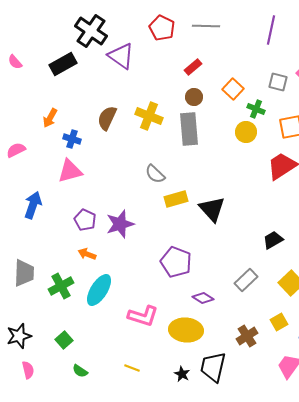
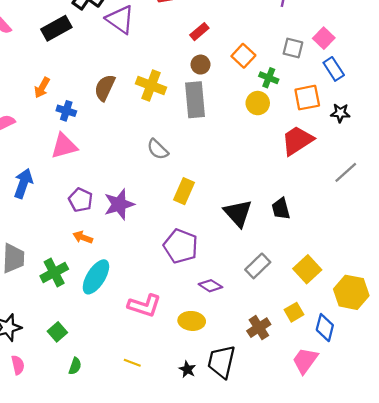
yellow rectangle: (176, 199) -> (184, 191), moved, turned -50
black triangle: (212, 209) -> (238, 213), moved
black trapezoid: (273, 240) -> (281, 209), moved, turned -75
yellow ellipse: (186, 330) -> (192, 321), size x0.7
green semicircle: (80, 371) -> (75, 366), turned -105

